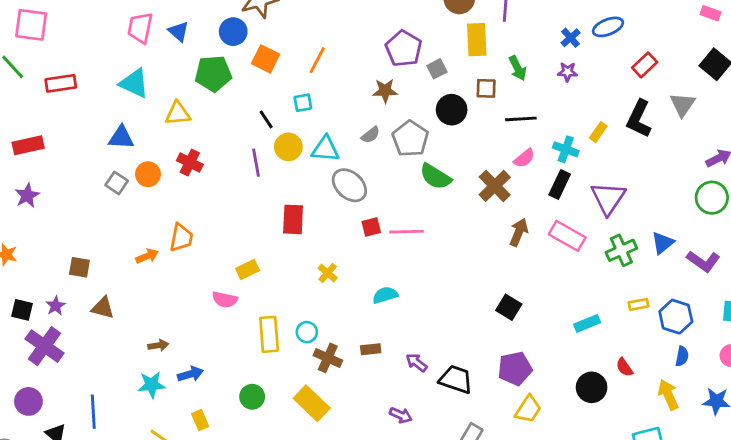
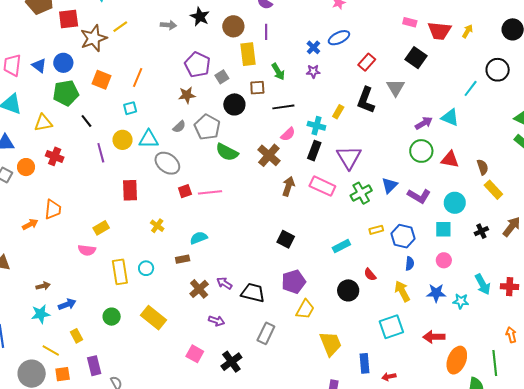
blue circle: (233, 32) -> (63, 63), moved
black line: (266, 119) -> (86, 121), moved
brown rectangle: (371, 349) -> (183, 259), moved
brown cross: (328, 358) -> (199, 289), moved, turned 30

